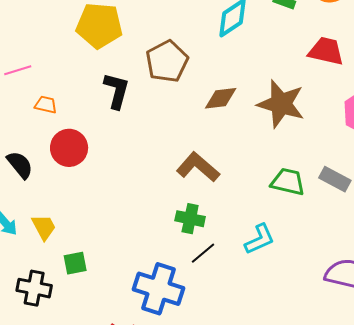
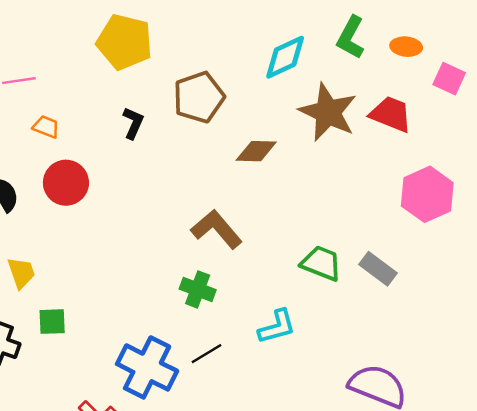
black L-shape: (117, 91) -> (133, 123), size x0.7
brown star: (281, 104) -> (328, 112), moved
black line: (203, 253) -> (207, 354), moved

